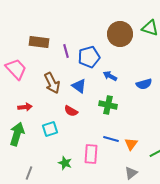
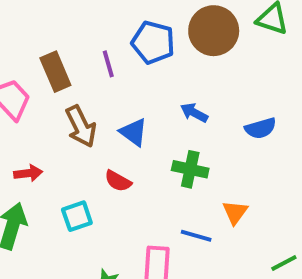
brown rectangle: (39, 42) -> (55, 72), moved, turned 60
blue pentagon: (89, 57) -> (153, 42), moved, turned 30
orange triangle: (131, 144) -> (235, 212), moved

